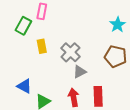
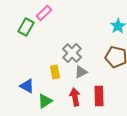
pink rectangle: (42, 11) -> (44, 13), turned 35
yellow rectangle: (42, 46) -> (55, 72), moved

